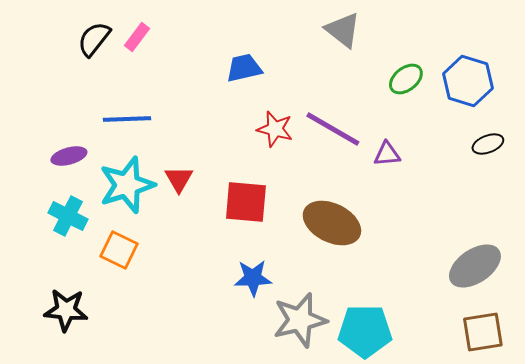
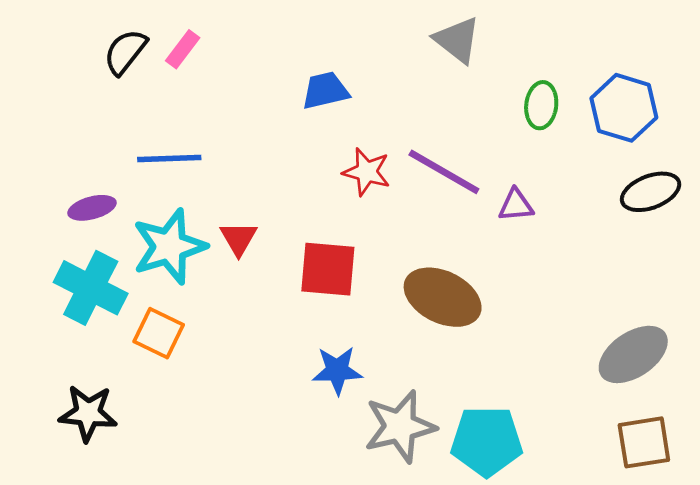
green ellipse: (406, 79) -> (541, 105), turned -44
black ellipse: (488, 144) -> (651, 192), size x1.4
cyan cross: (68, 216) -> (91, 288), size x1.4

